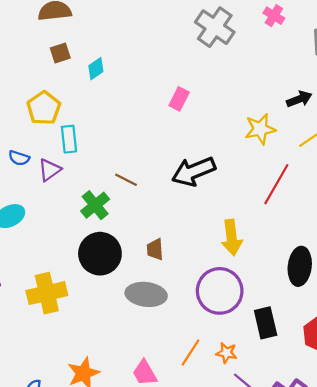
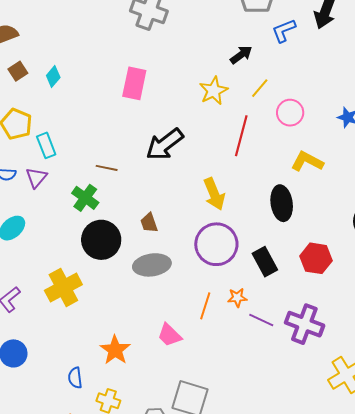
pink rectangle: (179, 99) -> (134, 83), size x1.5

